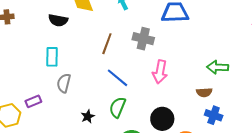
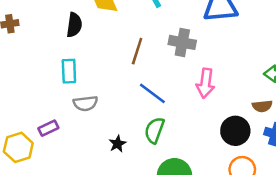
black semicircle: (58, 20) -> (74, 25), turned -90
gray semicircle: (64, 83) -> (85, 103), turned -108
black circle: (162, 119) -> (235, 131), moved

